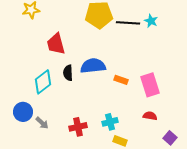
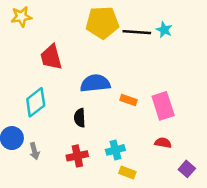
black semicircle: (68, 73) -> (80, 118), moved
gray arrow: (42, 123) -> (34, 151), turned 32

